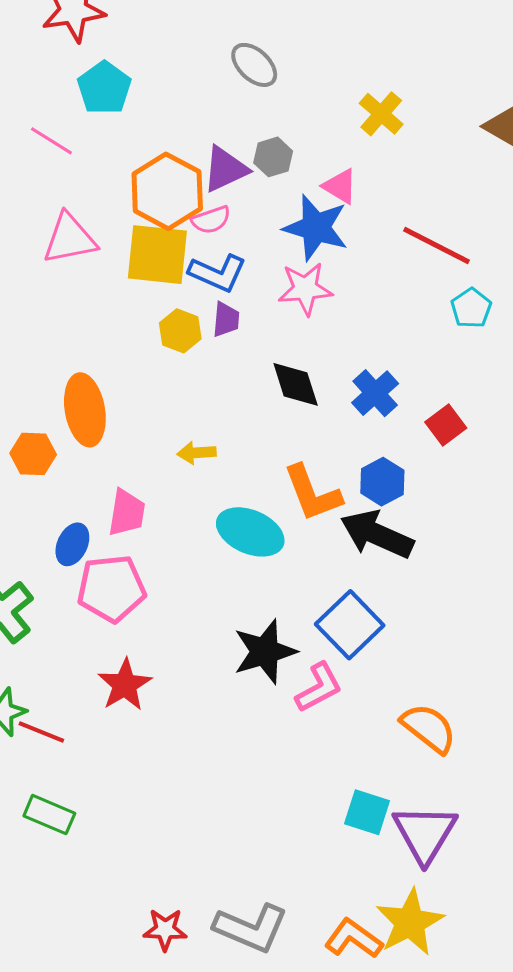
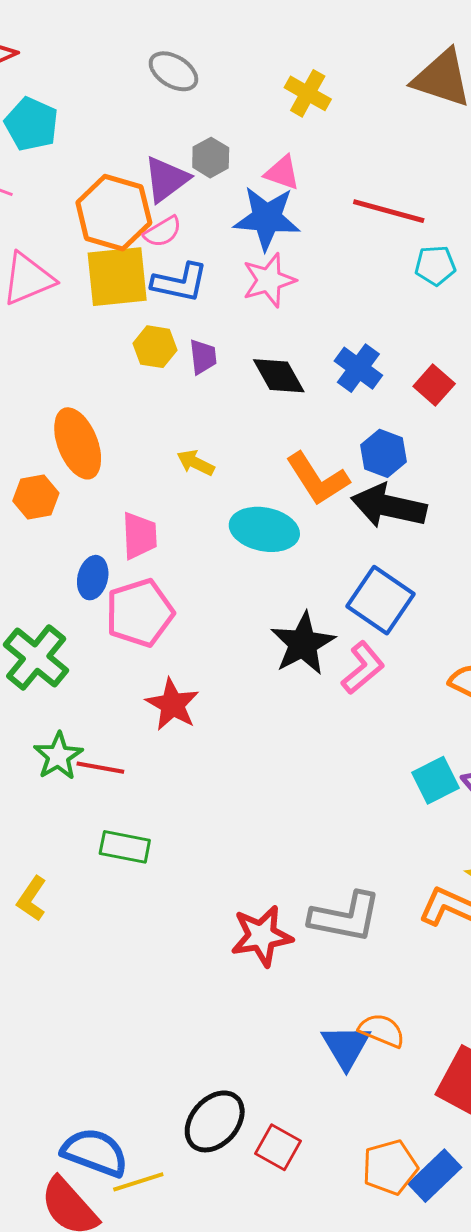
cyan pentagon: (471, 308) -> (435, 265), turned -30
purple trapezoid: (226, 319) -> (203, 357), moved
yellow arrow: (196, 453) -> (196, 463), turned 42
cyan square: (367, 812) -> (435, 780), turned -33
red star: (165, 930) -> (262, 936), size x1.4

